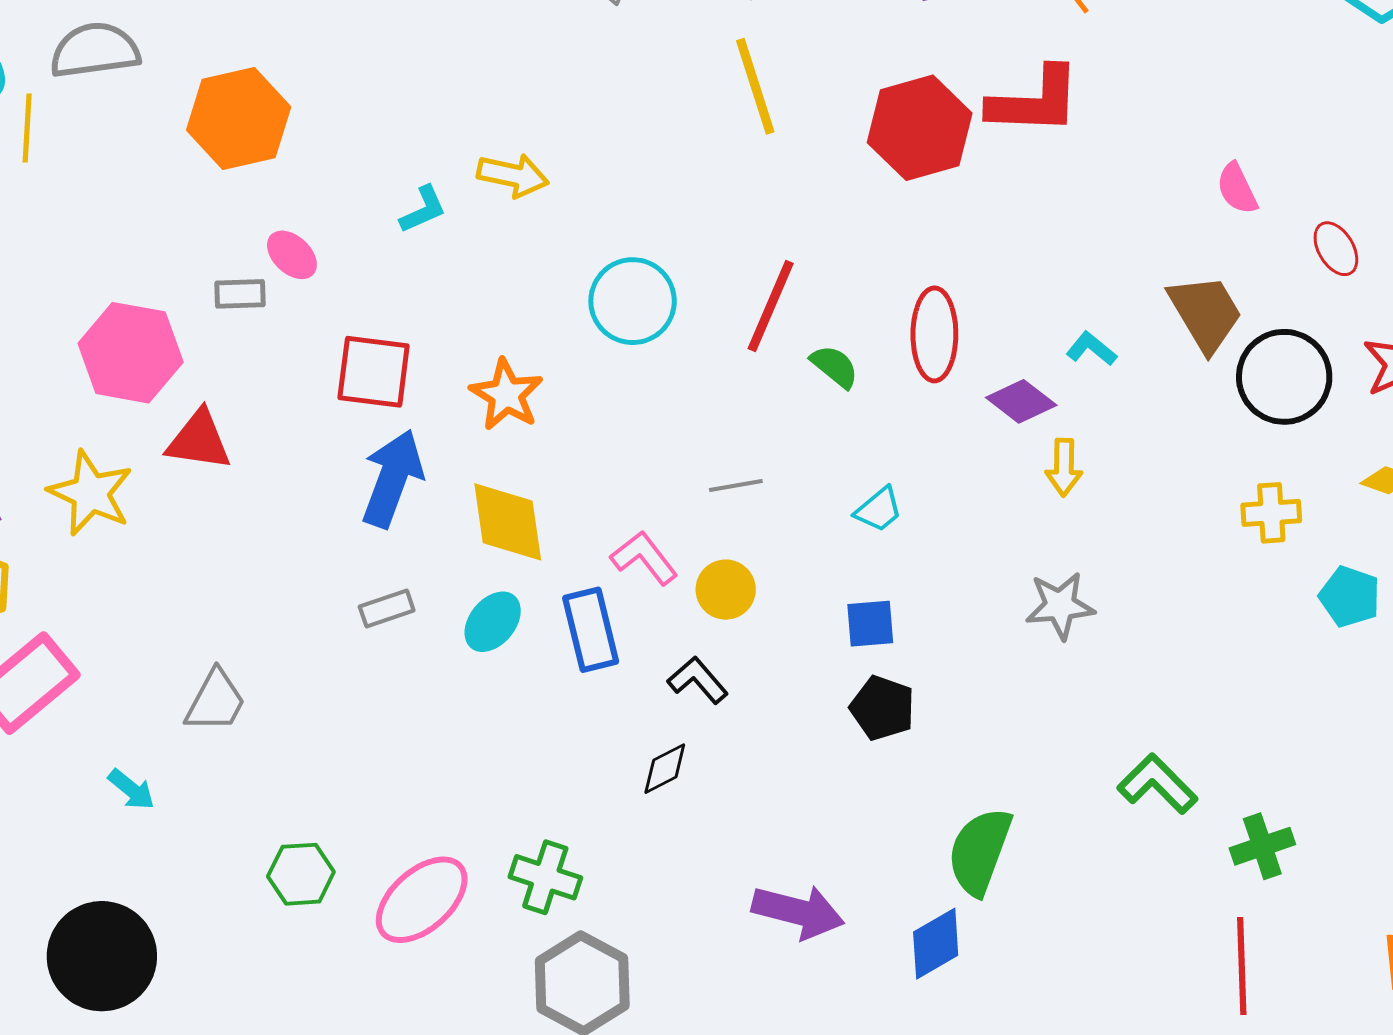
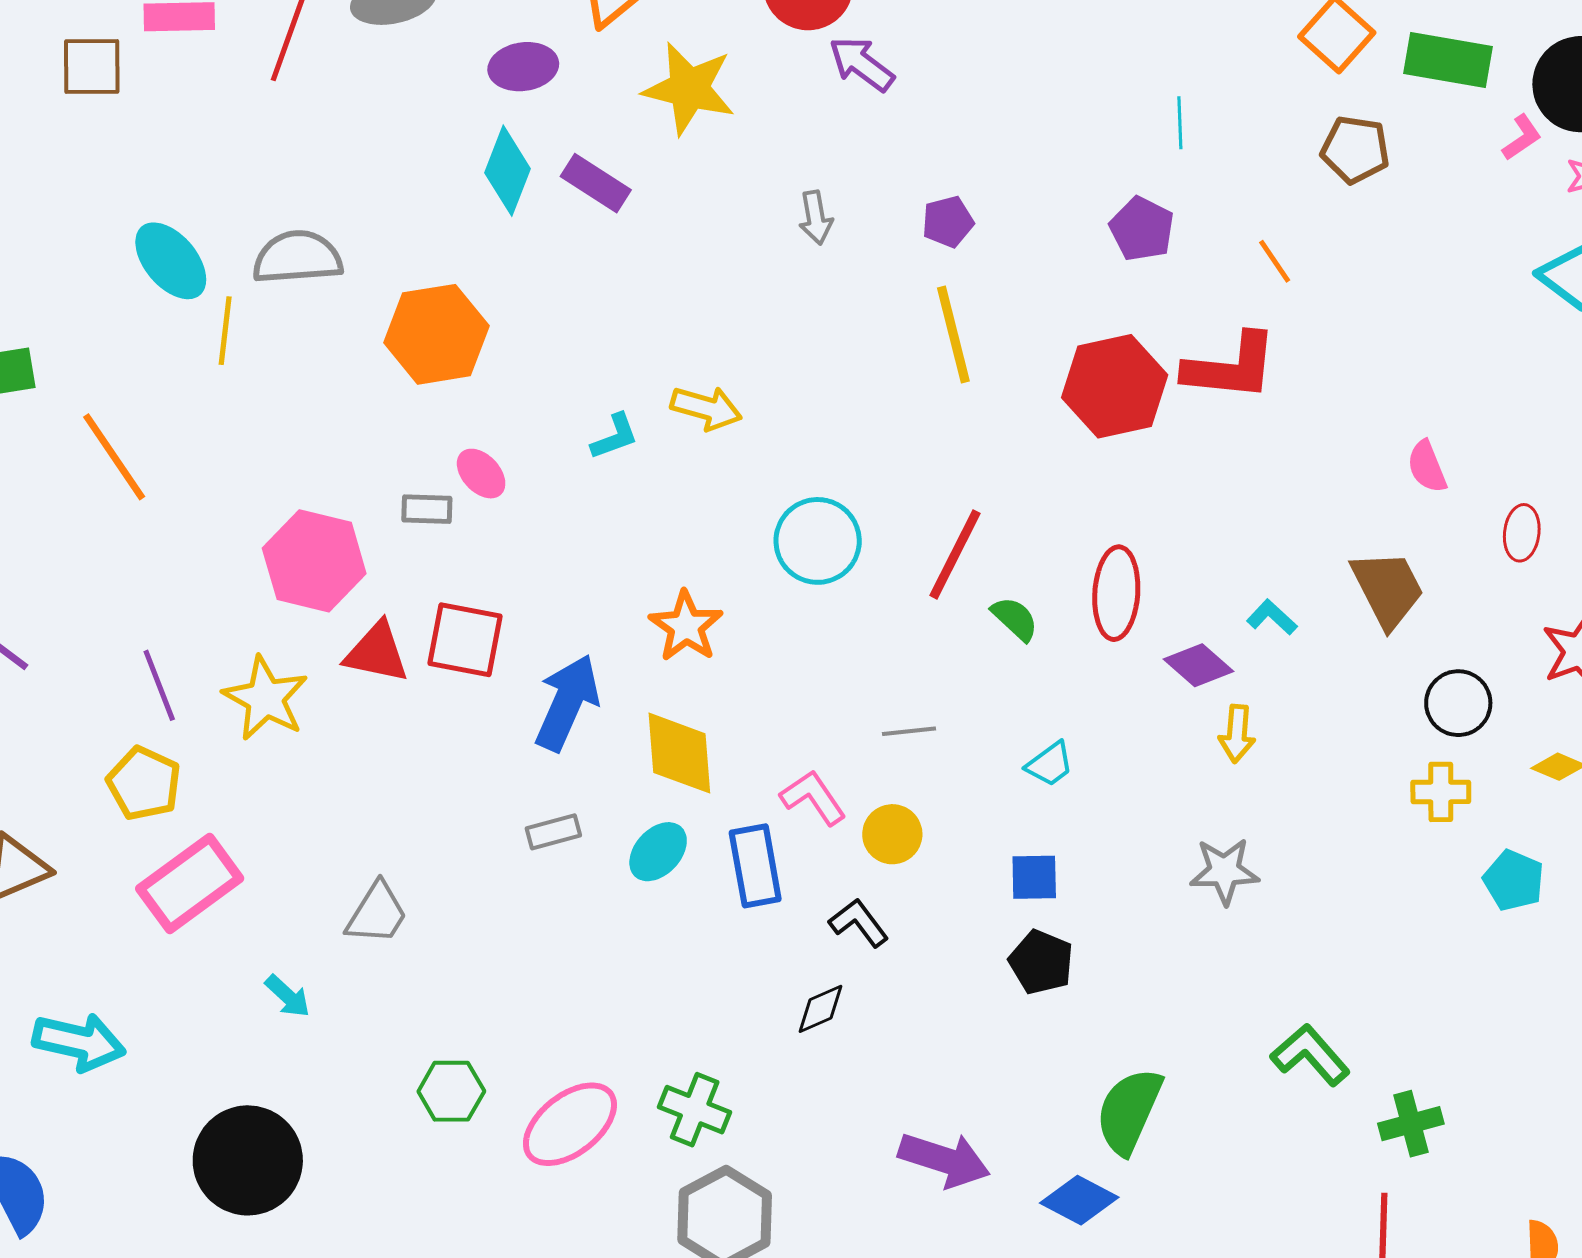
red ellipse: (1336, 249) -> (1522, 533), turned 34
red square: (374, 372) -> (465, 640), moved
black circle: (1284, 377) -> (1458, 703), moved, size x0.7
blue diamond: (936, 944) -> (1079, 1200), turned 54

